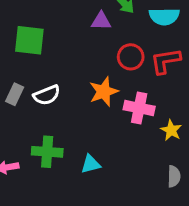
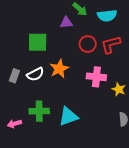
green square: (29, 40) -> (38, 42), moved
orange star: (104, 92) -> (59, 69), moved
cyan triangle: (91, 164) -> (68, 116), size x1.5

